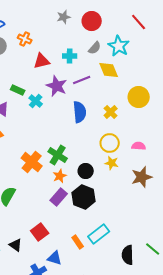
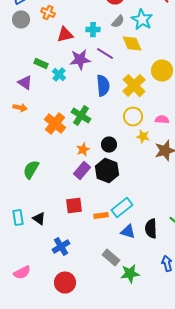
purple line: (82, 80) -> (105, 54), turned 54
purple star: (57, 86) -> (80, 60), turned -30
yellow cross: (111, 112) -> (134, 86), size x1.6
green cross: (58, 155) -> (81, 116), moved
orange cross: (32, 162) -> (55, 124), moved
yellow star: (112, 163) -> (143, 137), moved
red square: (40, 232) -> (74, 206), moved, turned 30
orange rectangle: (78, 242) -> (101, 216), turned -64
blue triangle: (55, 258) -> (128, 232), moved

